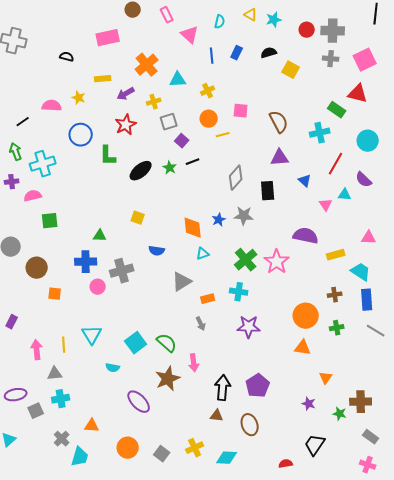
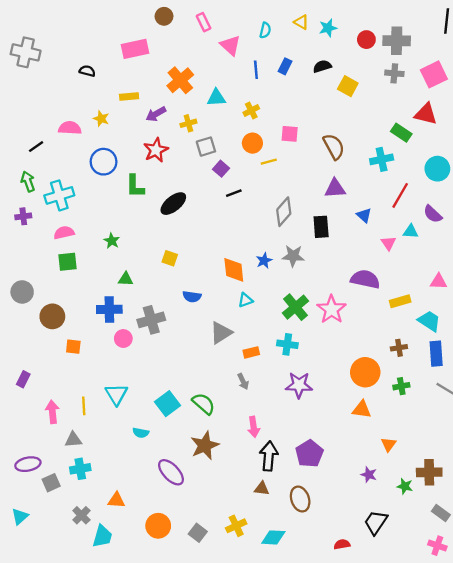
green star: (170, 168) -> (112, 241), moved
pink semicircle: (33, 196) -> (64, 233), moved
pink arrow: (194, 363) -> (254, 427), moved

